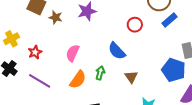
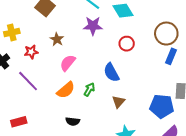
brown star: (56, 17) -> (57, 39), moved
blue rectangle: (169, 20) -> (171, 56), turned -42
red circle: (135, 25) -> (127, 44), moved
blue pentagon: (174, 70) -> (162, 106), turned -30

